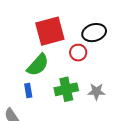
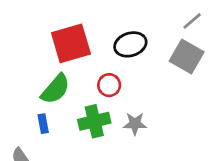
red circle: (78, 53) -> (109, 85), moved

